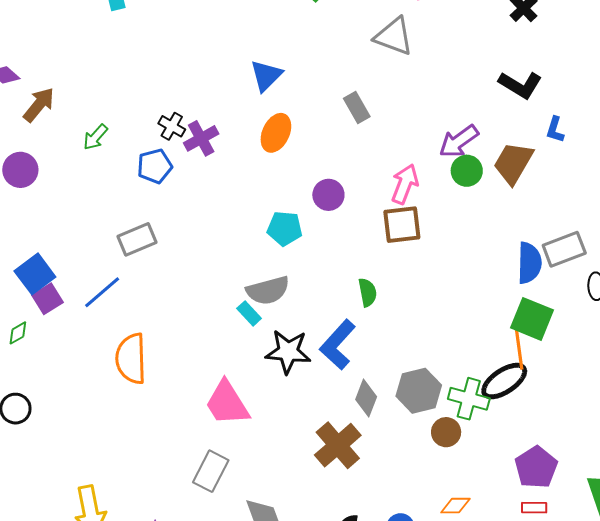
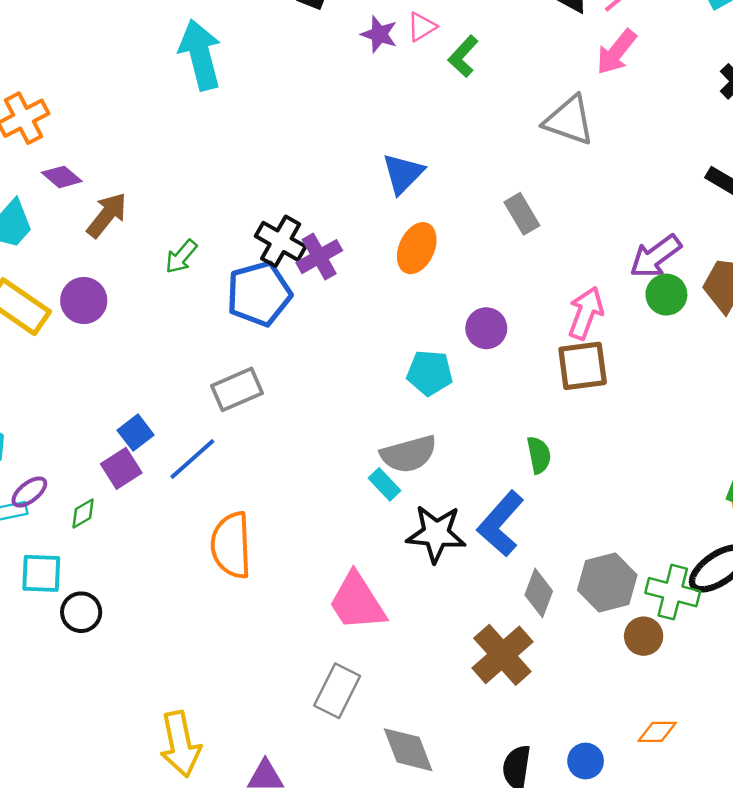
black cross: (172, 126) -> (281, 241), size x1.4
blue pentagon: (155, 166) -> (259, 294), size x1.4
blue square: (35, 274) -> (136, 433), moved, size x0.7

